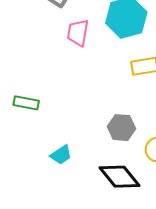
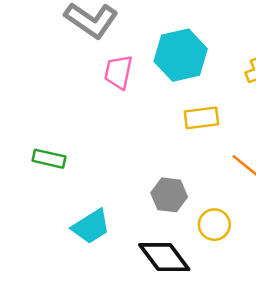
cyan trapezoid: (61, 155) -> (91, 227), size x1.4

